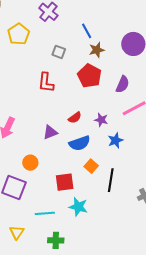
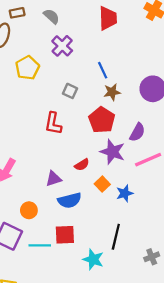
purple star: (101, 120) -> (112, 152), moved, size x1.6
blue semicircle: (80, 143) -> (70, 200), moved
orange square: (91, 166) -> (102, 184), moved
cyan star: (78, 207) -> (93, 259), moved
cyan line: (45, 213) -> (40, 245), moved

